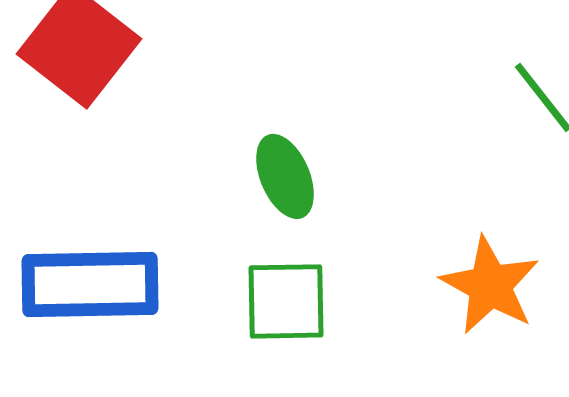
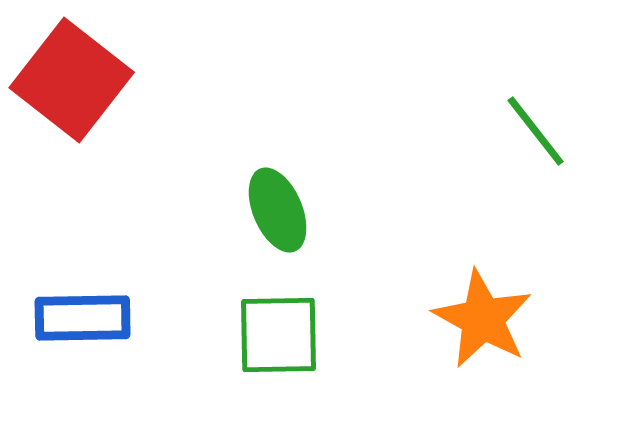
blue rectangle: (90, 284) -> (83, 318), size x0.7

